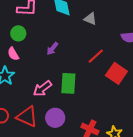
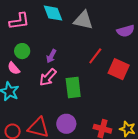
gray triangle: (90, 19) -> (83, 20), size x1.5
green circle: (18, 33) -> (22, 51), moved
pink arrow: (42, 89) -> (48, 77), moved

